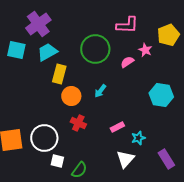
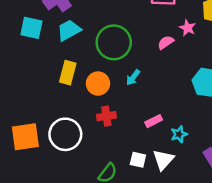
green circle: (95, 49) -> (114, 42), moved
yellow rectangle: (59, 74) -> (68, 73), moved
red cross: (78, 123) -> (106, 116), turned -35
white square: (57, 161) -> (138, 160), moved

